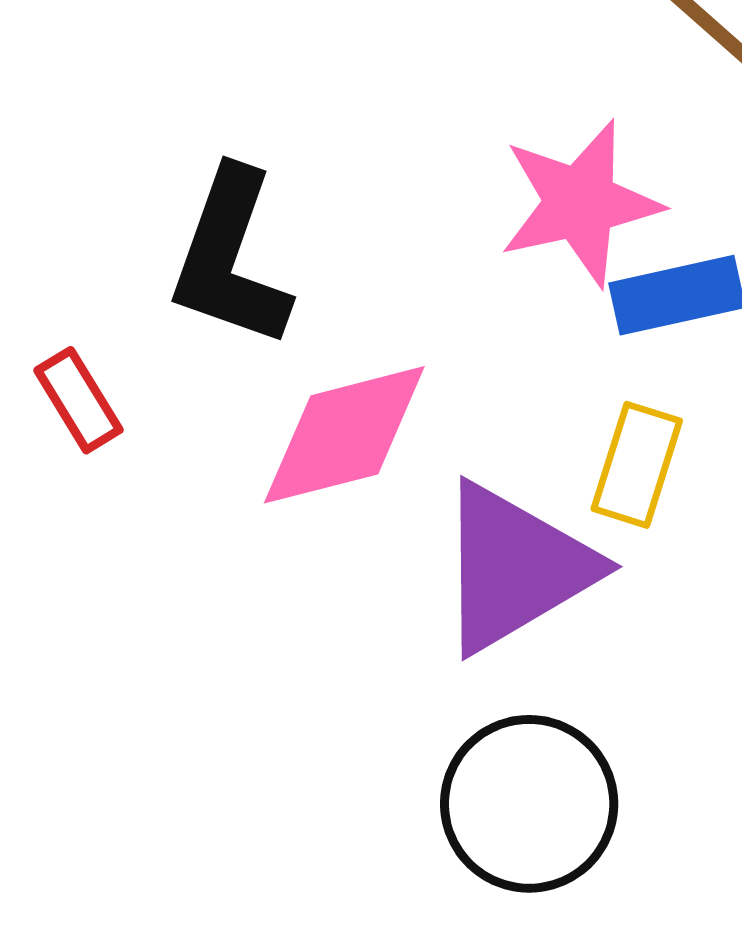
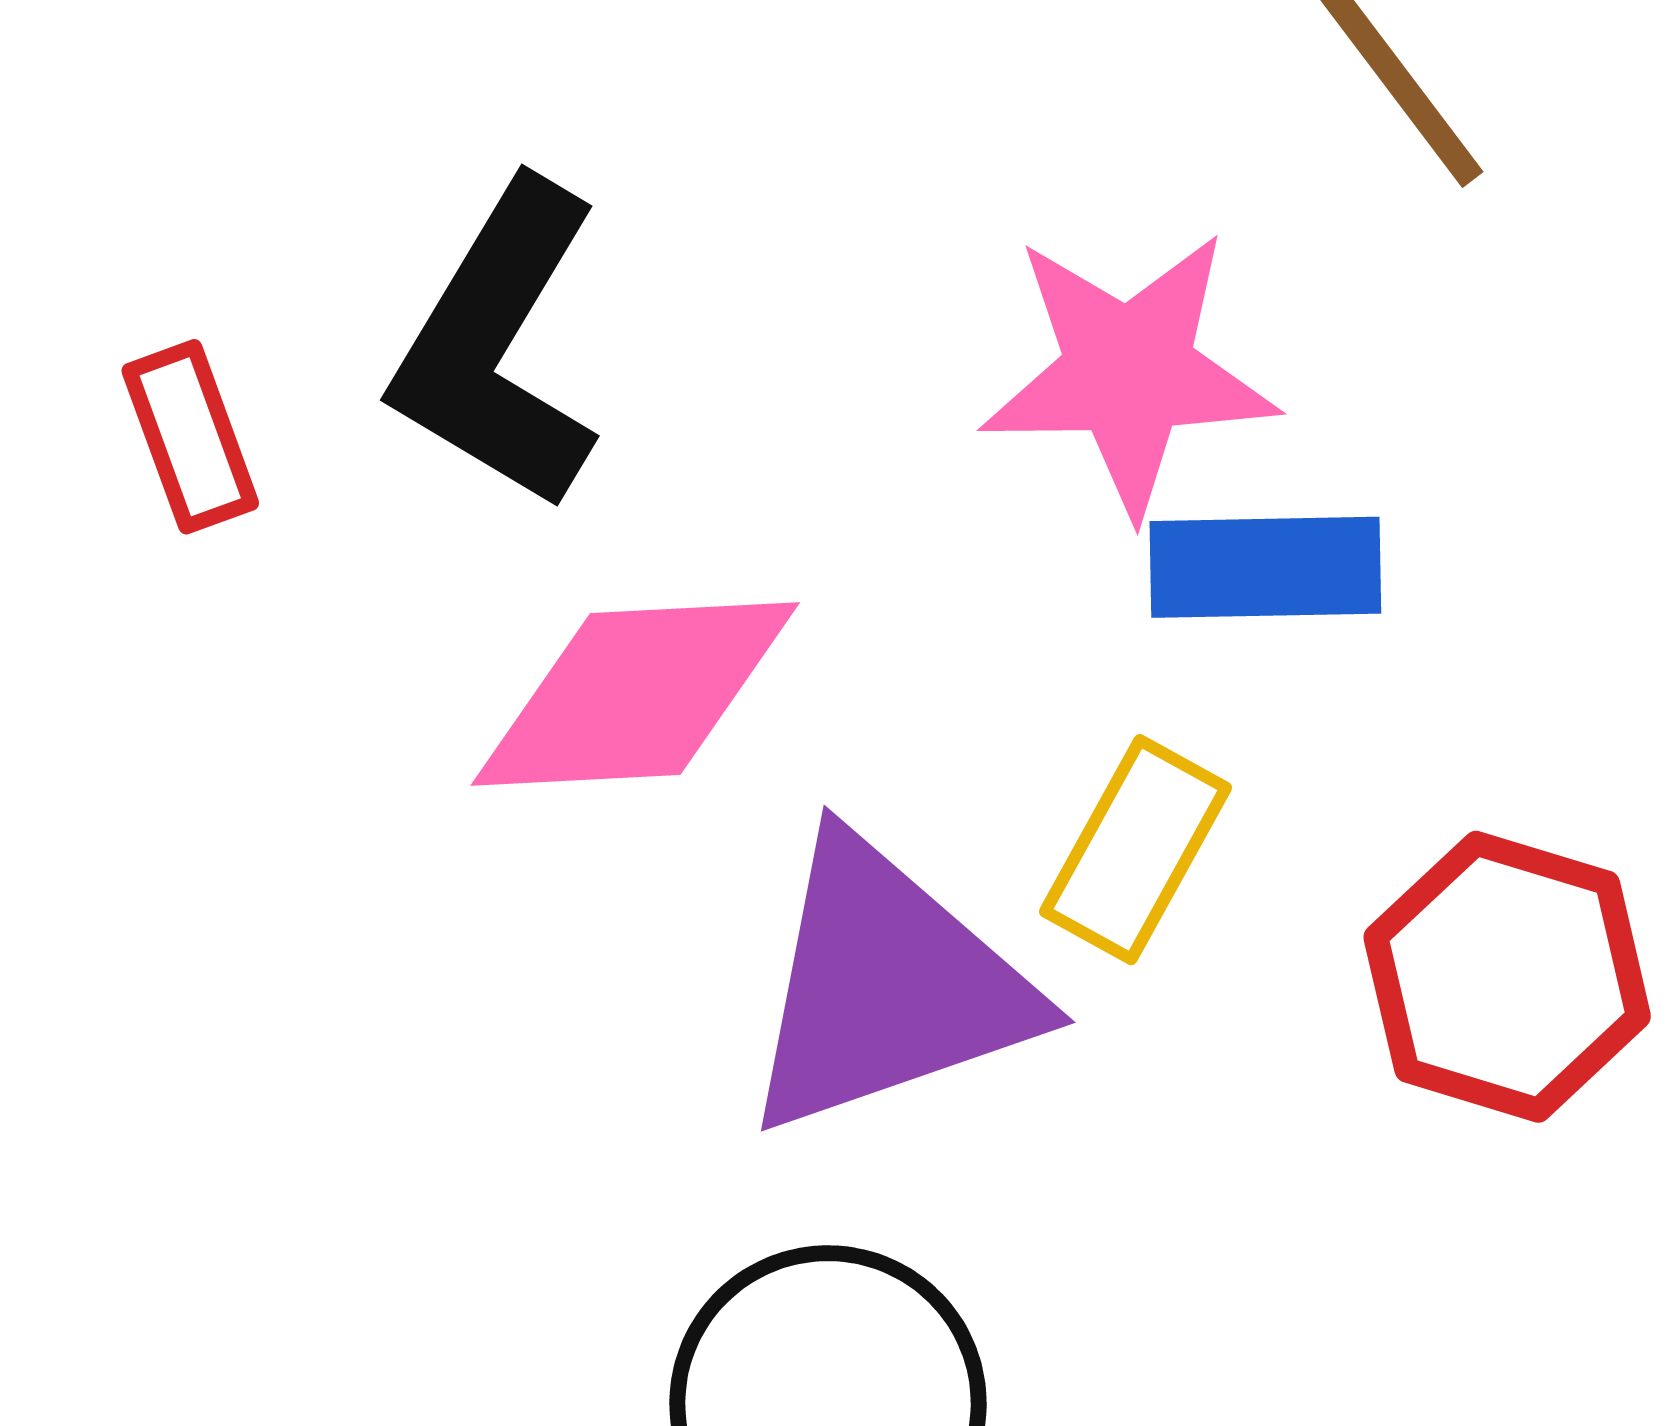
red rectangle: (79, 400) -> (190, 437), moved

